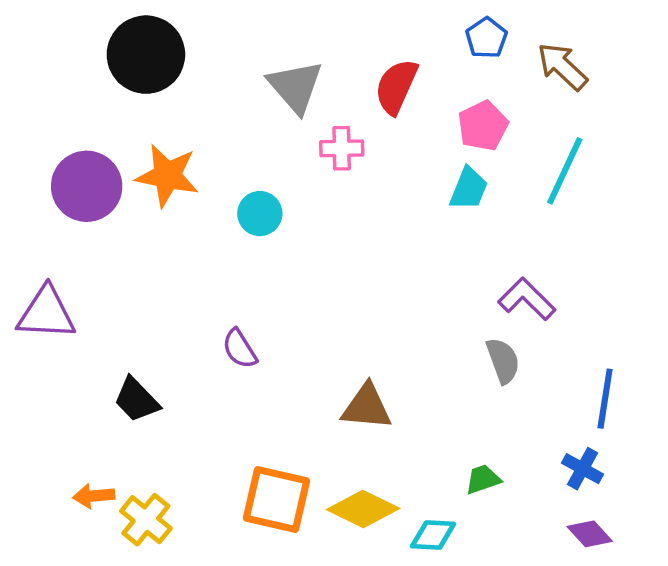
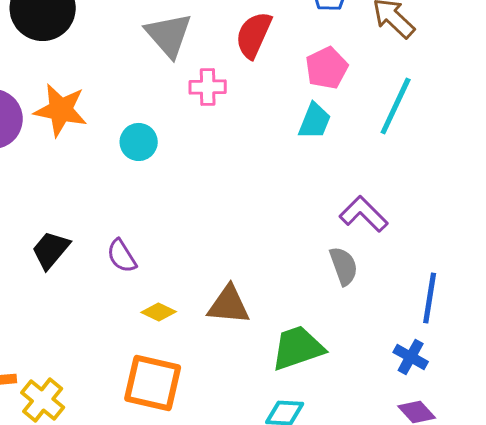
black trapezoid: (136, 400) -> (51, 250), moved, turned 84
green trapezoid: (483, 479) -> (298, 348), moved, size x1.8
yellow diamond: (363, 509) -> (159, 312), moved, size x0.6

